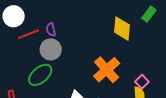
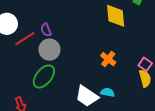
orange cross: (107, 70) -> (108, 59), size x0.6

